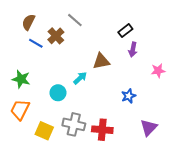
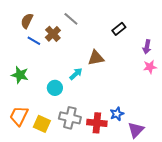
purple arrow: (133, 50) -> (147, 47), moved
blue star: (129, 96) -> (117, 114), moved
orange trapezoid: (20, 110) -> (19, 116), moved
purple triangle: (149, 128) -> (136, 130), moved

